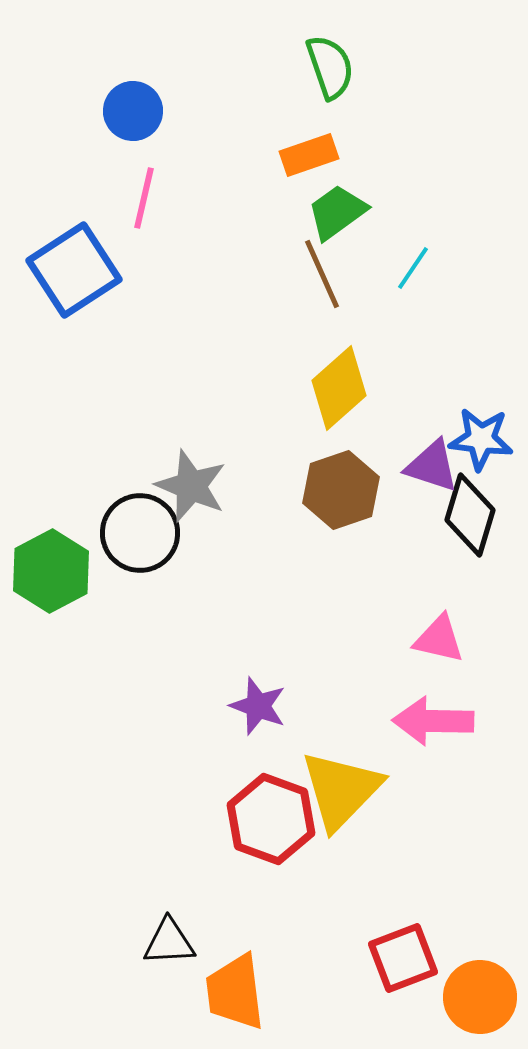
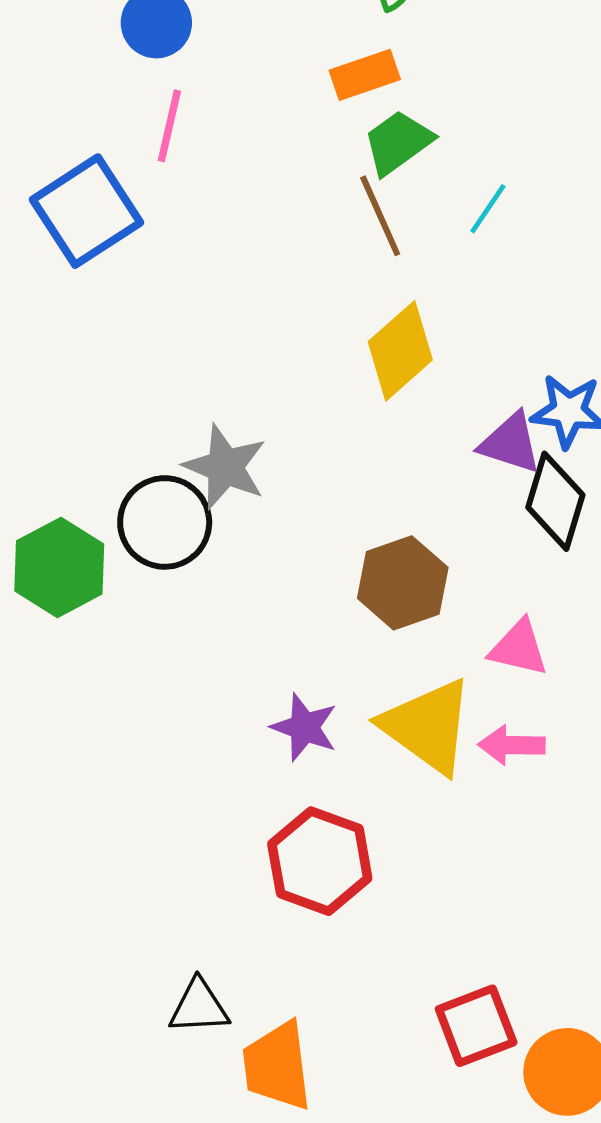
brown hexagon: (341, 490) -> (403, 583), moved
pink arrow: (433, 721) -> (512, 745), size x0.7
yellow triangle: (341, 790) -> (428, 726), moved, turned -38

